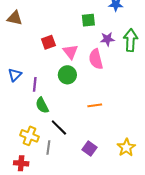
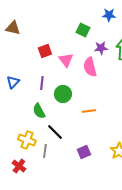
green square: (88, 20) -> (83, 30), turned 32
green circle: (67, 75) -> (63, 94), moved
purple line: (35, 84) -> (42, 83), moved
purple square: (89, 149) -> (84, 152), turned 32
red cross: (21, 163) -> (19, 166), turned 32

